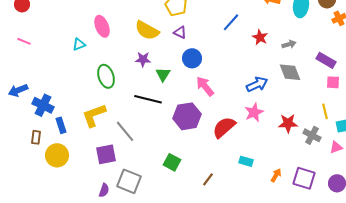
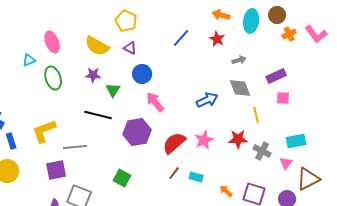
red star: (260, 37) -> (217, 39), moved
purple rectangle: (326, 60) -> (276, 76), turned -54
green ellipse: (106, 76) -> (53, 78), moved
yellow line: (325, 111) -> (256, 115), moved
pink star: (254, 112) -> (204, 140), moved
gray line: (125, 131) -> (75, 147), turned -55
pink triangle: (336, 147) -> (286, 163), turned -32
orange arrow: (276, 175) -> (226, 191), turned -80
brown line: (208, 179) -> (174, 173), moved

